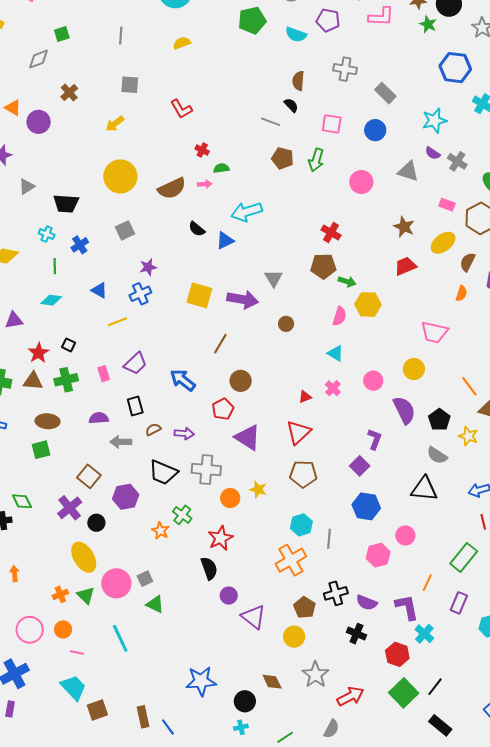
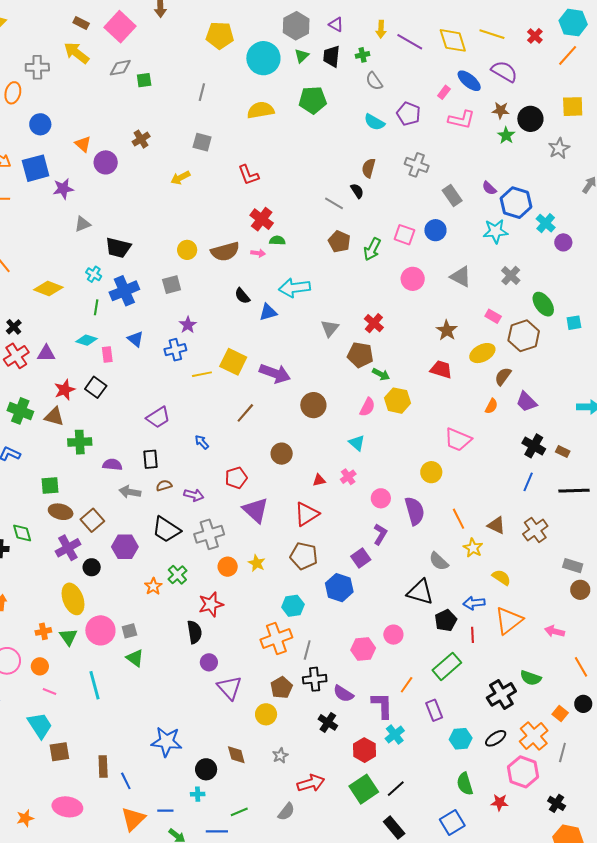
green pentagon: (252, 20) -> (313, 100), moved
yellow semicircle: (182, 43) -> (261, 110), size x1.5
gray diamond: (39, 59) -> (120, 68), moved
blue hexagon: (455, 68) -> (516, 203), moved
pink square: (332, 124) -> (404, 235), moved
red cross: (202, 150) -> (262, 219), size x1.6
purple semicircle: (433, 153) -> (489, 188), moved
yellow circle: (120, 176) -> (187, 250), moved, size x0.6
blue cross: (80, 245) -> (124, 291), size x1.6
red trapezoid: (405, 266) -> (441, 369), turned 30
purple star: (148, 267) -> (188, 325), turned -30
gray triangle: (274, 278) -> (330, 328), moved
yellow line: (118, 322) -> (202, 374), moved
brown circle: (286, 324) -> (313, 405), size x1.6
black square: (69, 345) -> (96, 387), size x1.5
pink rectangle: (104, 374) -> (107, 355), moved
green cross: (66, 380) -> (80, 442), moved
blue arrow: (183, 380) -> (202, 442), size x0.6
brown circle: (241, 381) -> (282, 454), moved
pink circle: (373, 381) -> (381, 498), moved
orange line: (469, 386) -> (458, 519), moved
black pentagon: (439, 420) -> (446, 620), moved
brown ellipse: (48, 421) -> (61, 512), moved
gray cross: (206, 469) -> (209, 534), turned -32
blue hexagon: (366, 506) -> (339, 588), moved
gray line: (329, 539) -> (307, 650), moved
purple rectangle: (459, 603) -> (434, 710), turned -55
gray star: (315, 675) -> (280, 756), size x0.6

